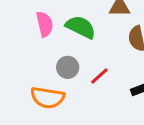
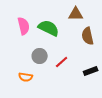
orange semicircle: (48, 98) -> (26, 77), size x0.6

